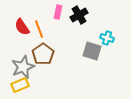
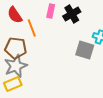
red semicircle: (22, 27) -> (15, 15), moved
brown pentagon: (43, 54) -> (16, 48), moved, turned -30

